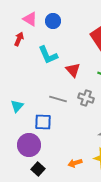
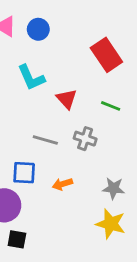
orange arrow: (75, 163) -> (62, 184), moved
black square: (38, 169) -> (17, 239), turned -32

